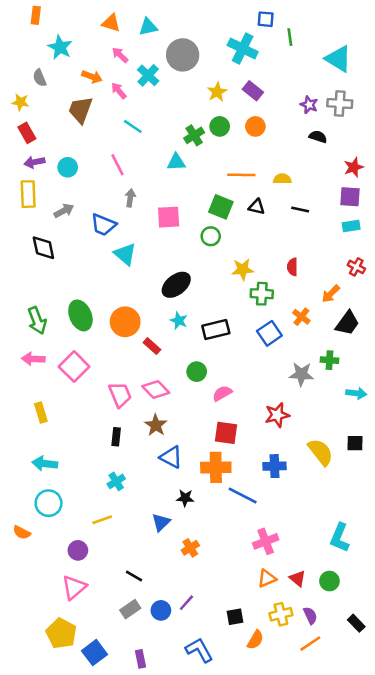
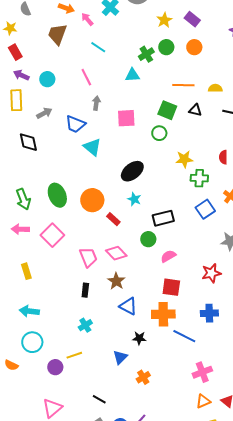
purple arrow: (34, 162) -> (21, 75), turned 35
black rectangle: (216, 329) -> (163, 218), moved
purple circle: (78, 550) -> (55, 367), moved

